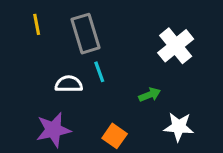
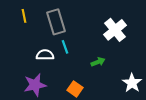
white star: (179, 127) -> (132, 83), moved, turned 30

